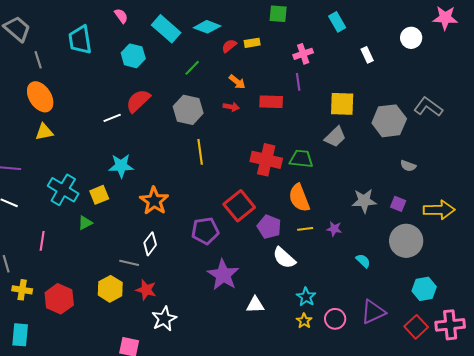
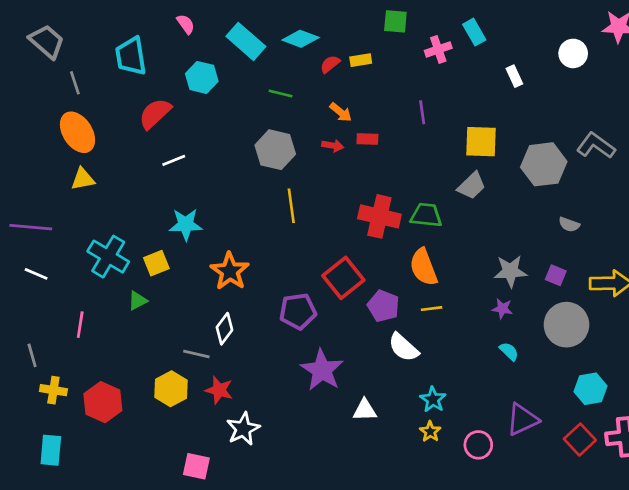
pink cross: (303, 54) -> (438, 49), moved
green line: (192, 68) -> (281, 94), turned 60
red semicircle: (138, 101) -> (155, 114), moved
red rectangle: (271, 102) -> (367, 139), moved, size x0.7
purple star: (334, 229) -> (502, 309), moved
pink circle: (335, 319) -> (478, 445), moved

